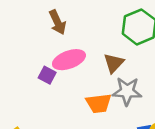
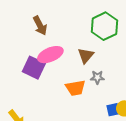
purple square: (47, 75) -> (34, 68), size x1.6
gray star: (127, 91) -> (97, 77), size x0.6

